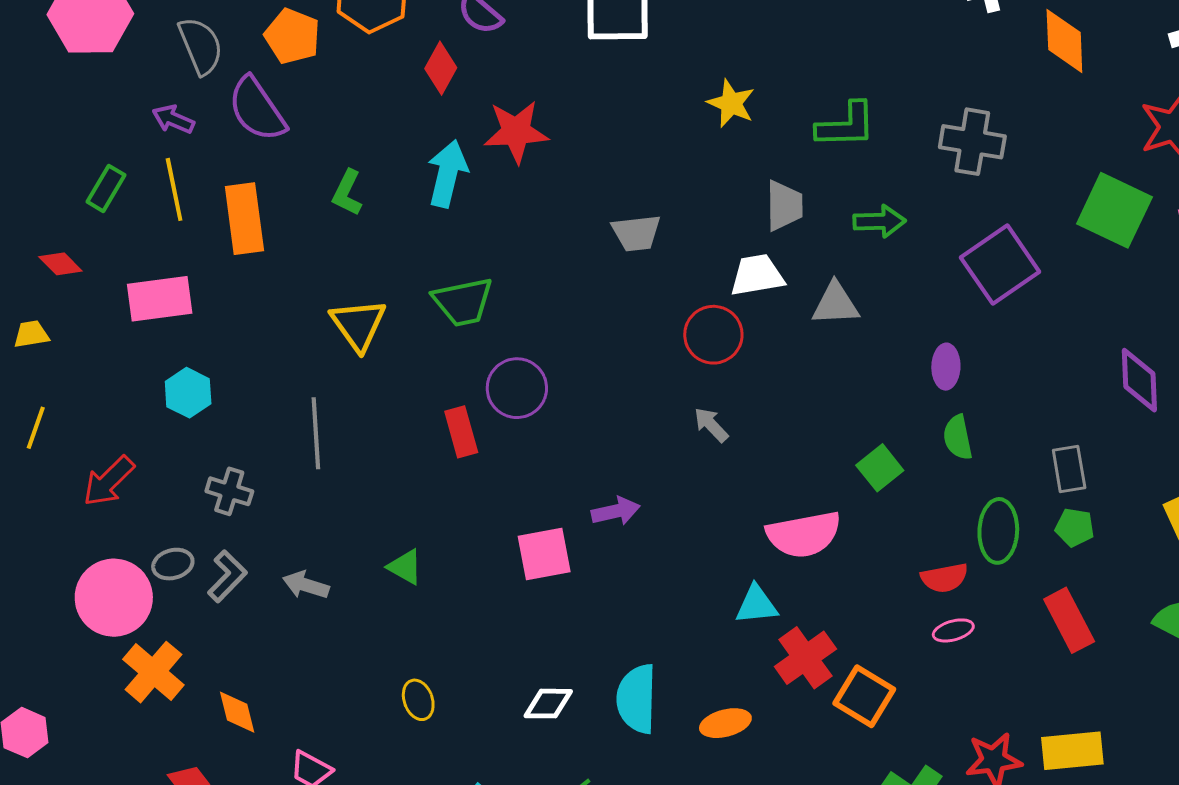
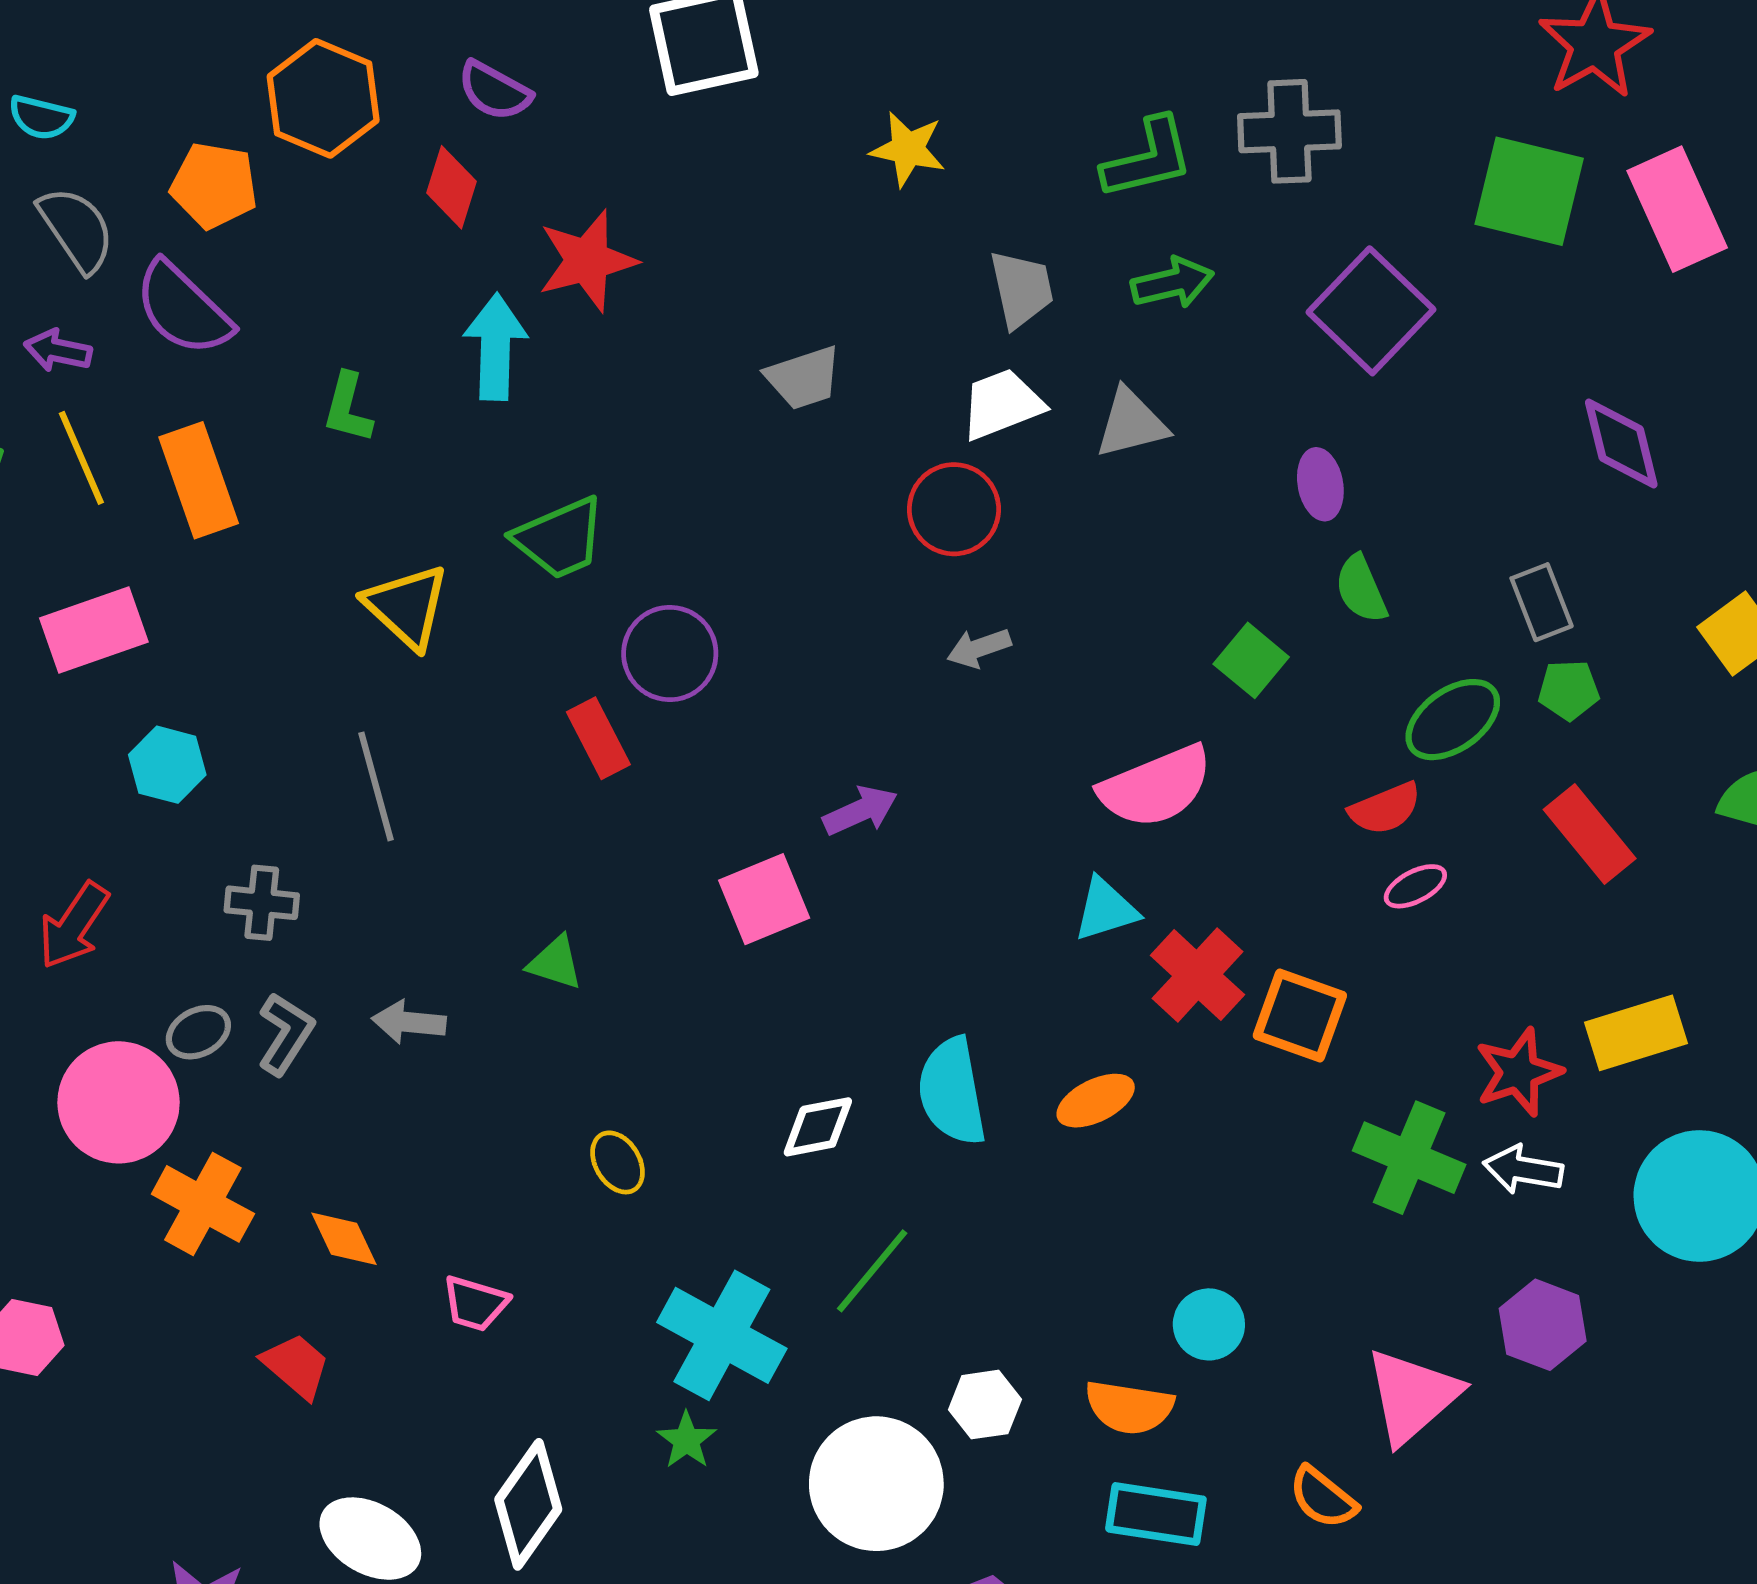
green L-shape: (846, 125) -> (1148, 158), moved
gray arrow: (711, 425) -> (979, 648), turned -54
green ellipse: (998, 531) -> (1453, 720), turned 64

